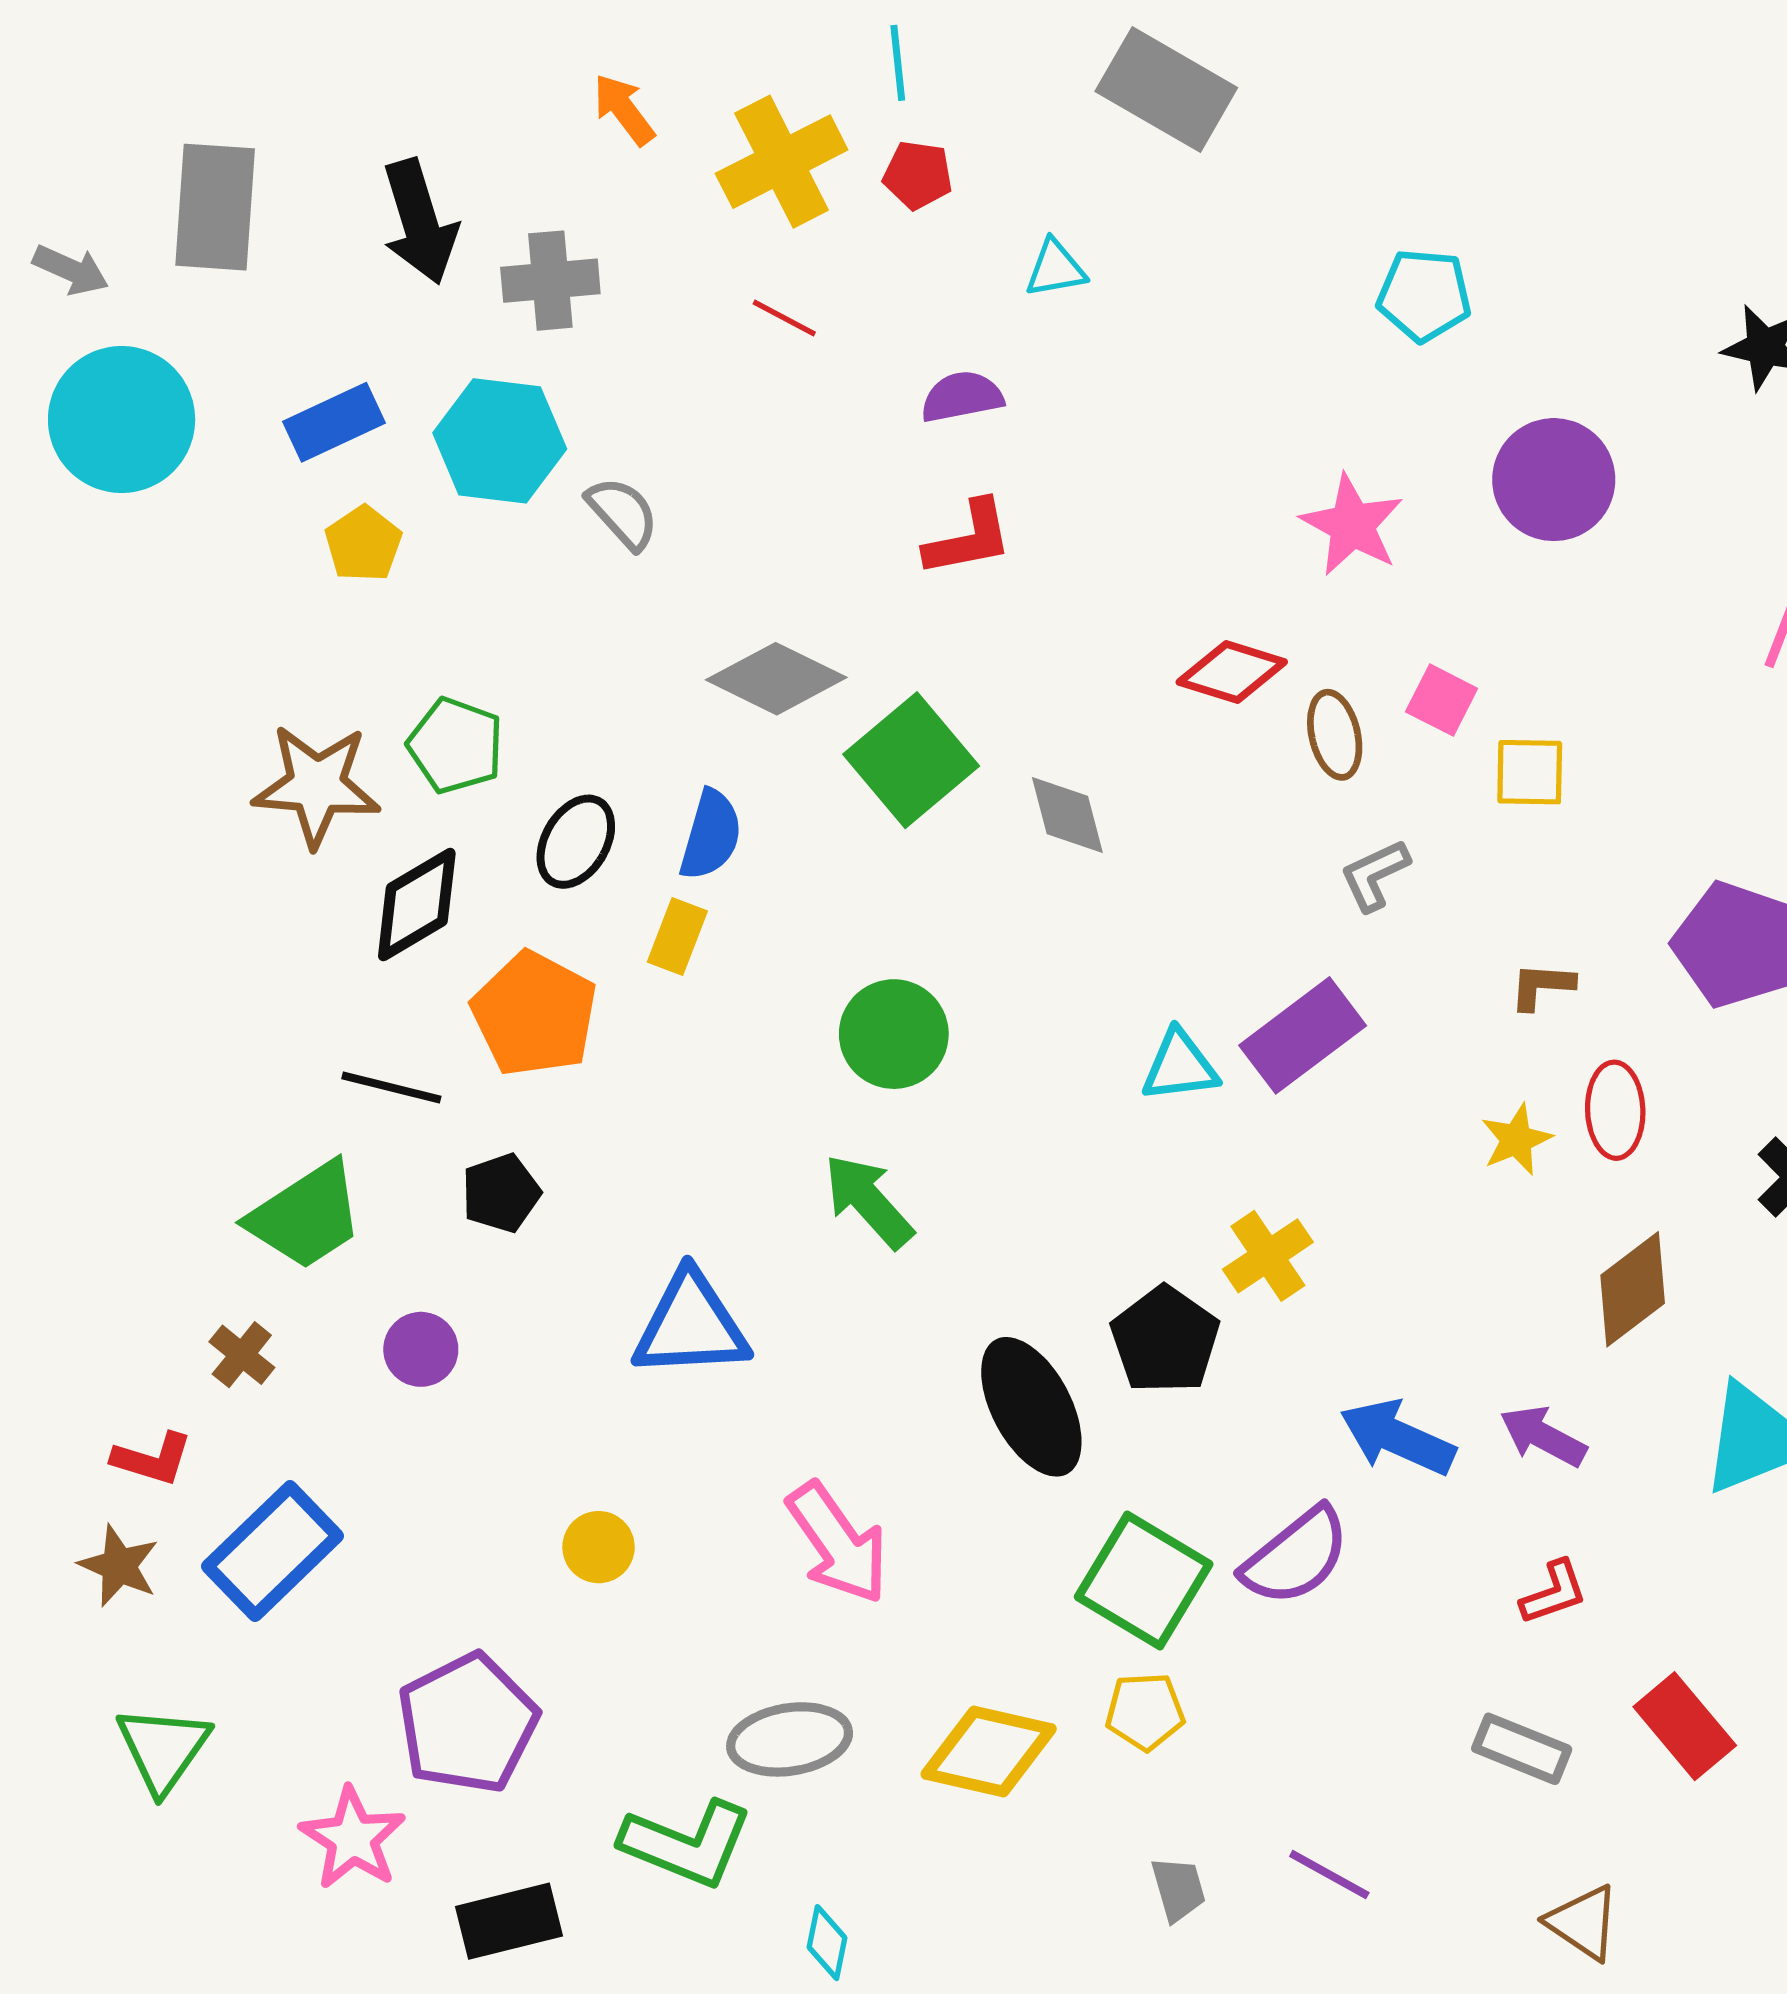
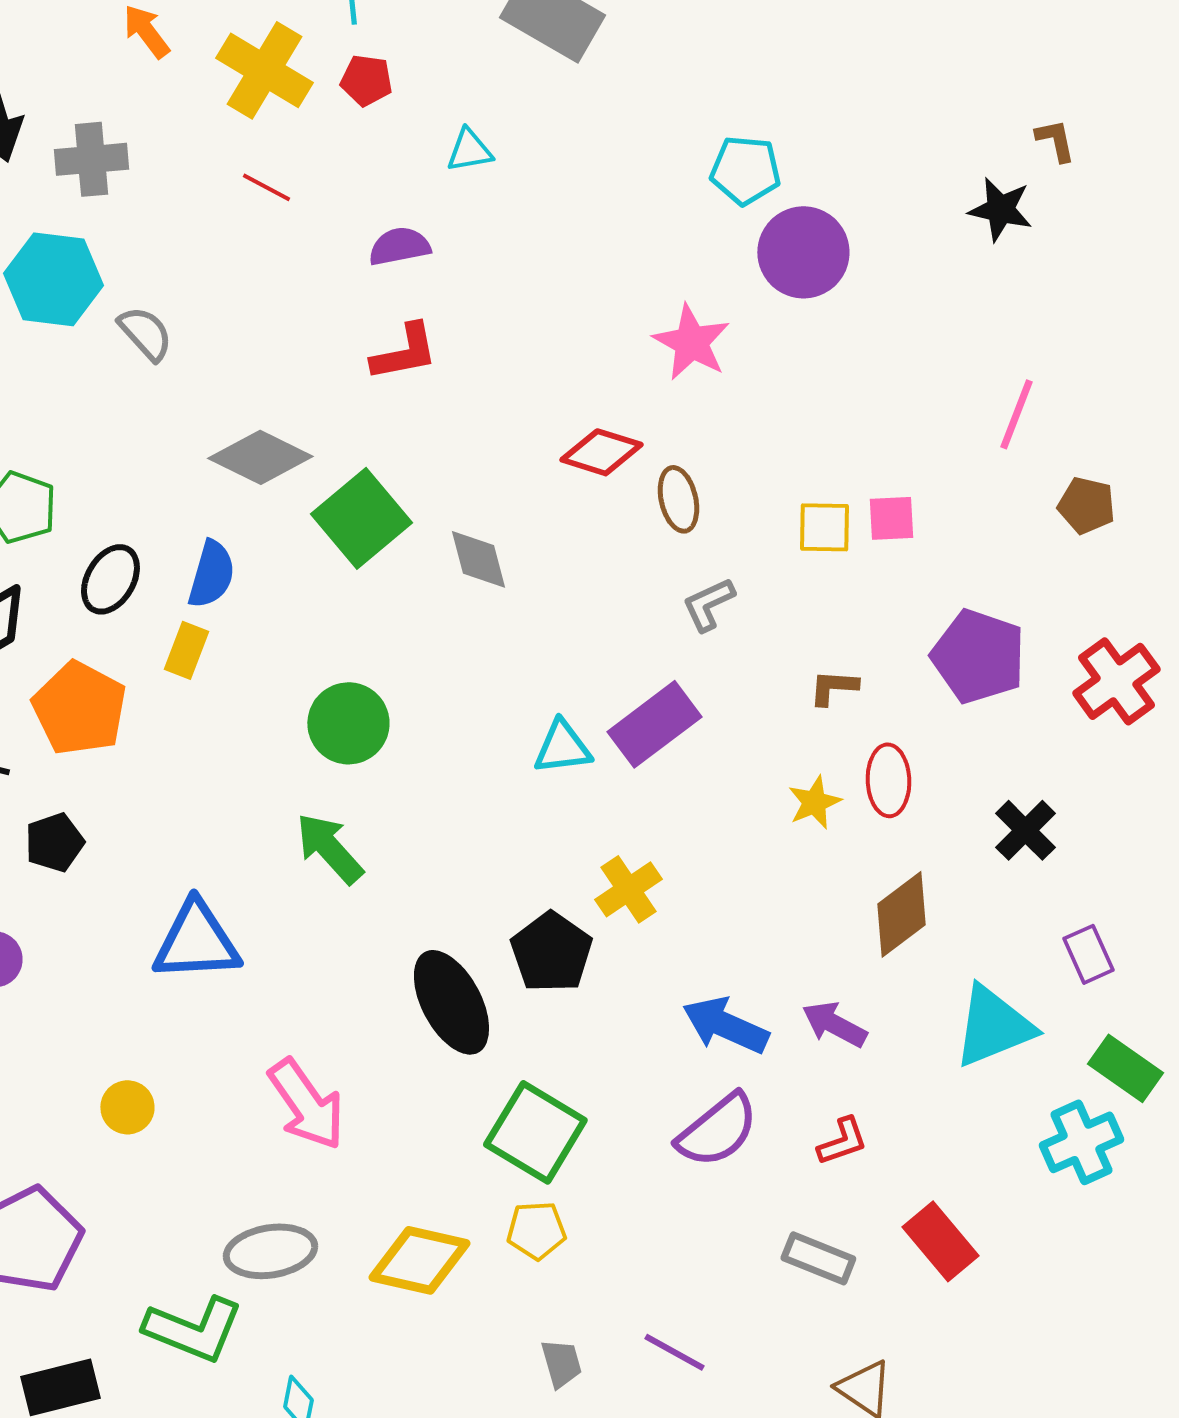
yellow cross: (782, 162) -> (264, 70), turned -32
purple circle: (1554, 480) -> (803, 252), moved
pink square: (1442, 700) -> (891, 518), moved, turned -30
purple semicircle: (1296, 1556) -> (717, 1130), moved

